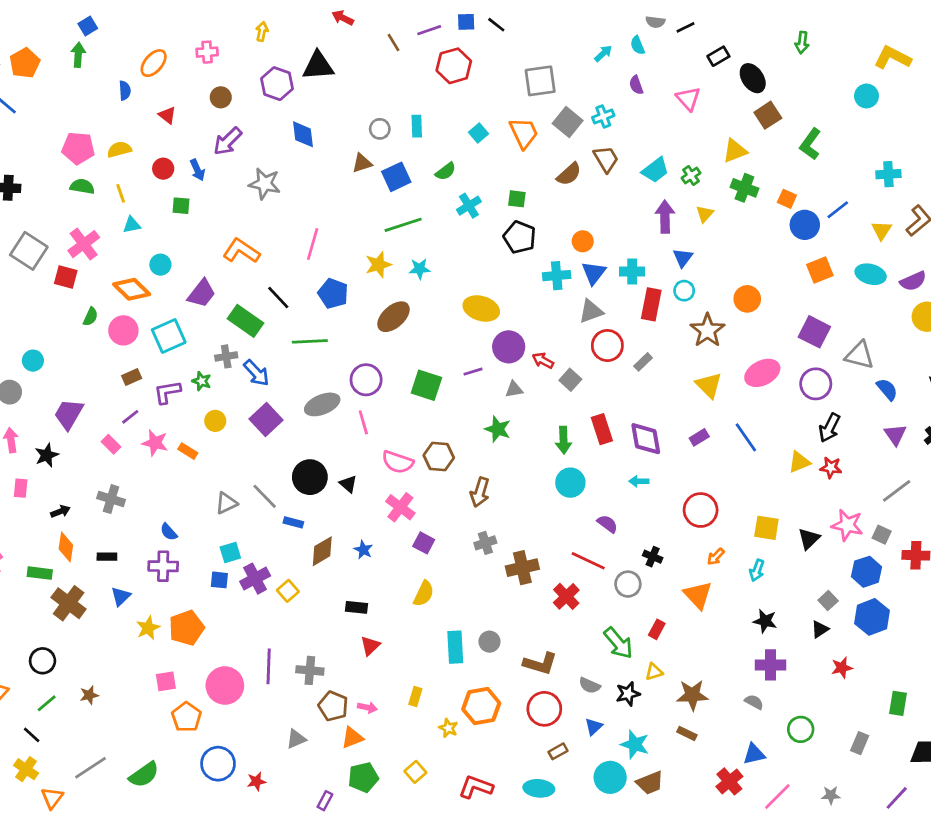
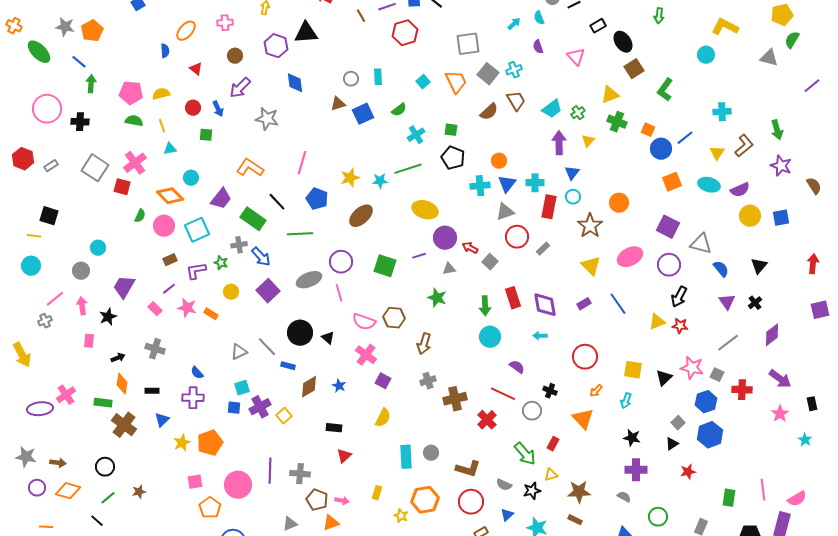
green arrow: (78, 55) -> (91, 84), moved
green line: (403, 225) -> (408, 169), moved

